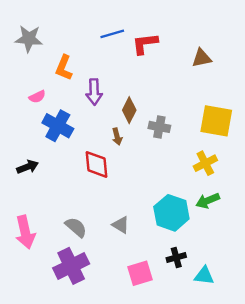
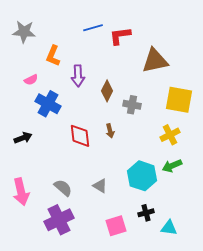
brown triangle: (202, 58) -> (155, 61), moved, size x1.6
brown arrow: (117, 137) -> (110, 131), moved

